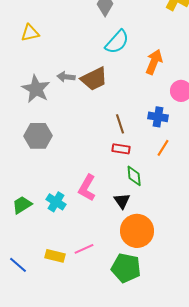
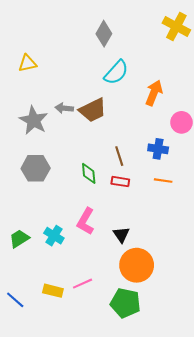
orange line: (163, 148) -> (163, 181), turned 66
green diamond: (134, 176) -> (89, 173), moved

